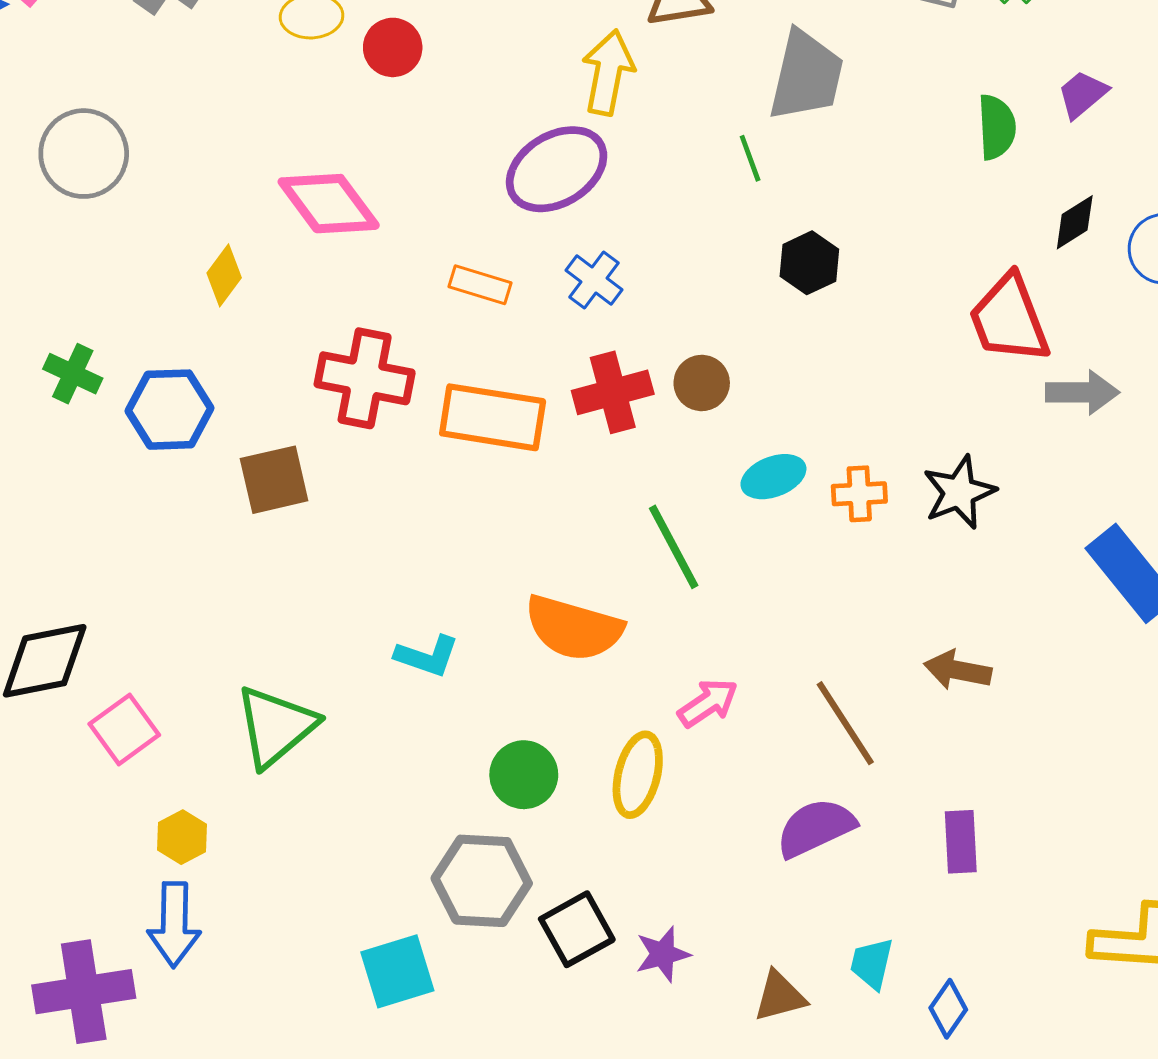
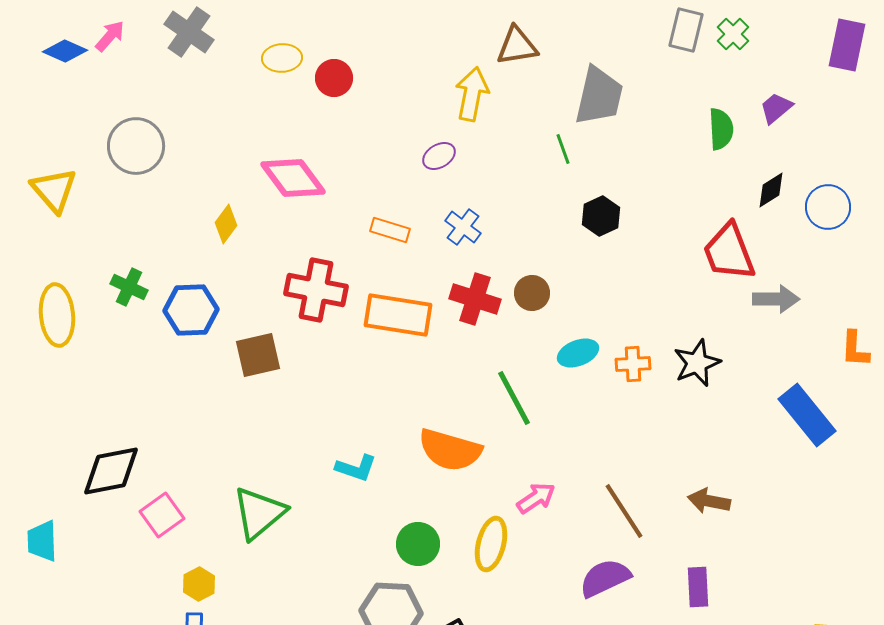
purple ellipse: (557, 169) -> (439, 156), size x0.5
red cross: (613, 392) -> (475, 299), turned 33
brown arrow: (958, 670) -> (709, 501), moved

